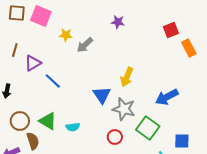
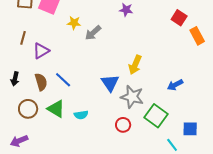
red square: (171, 30) -> (179, 18), turned -35
blue line: (53, 81) -> (63, 80), moved
blue arrow: (167, 97) -> (175, 85), size x0.7
brown semicircle: (33, 141) -> (41, 82), moved

